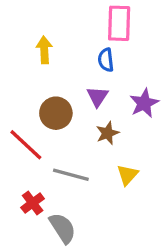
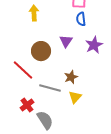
blue semicircle: (106, 60) -> (81, 19), moved
brown star: (107, 133) -> (71, 77), moved
yellow triangle: (127, 175) -> (75, 97), moved

